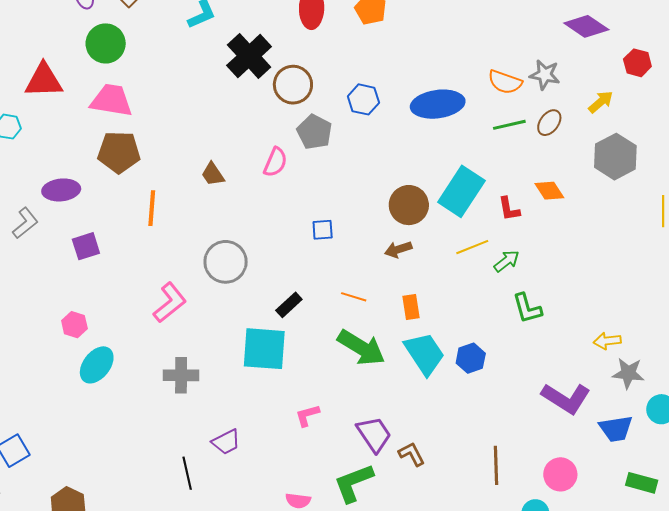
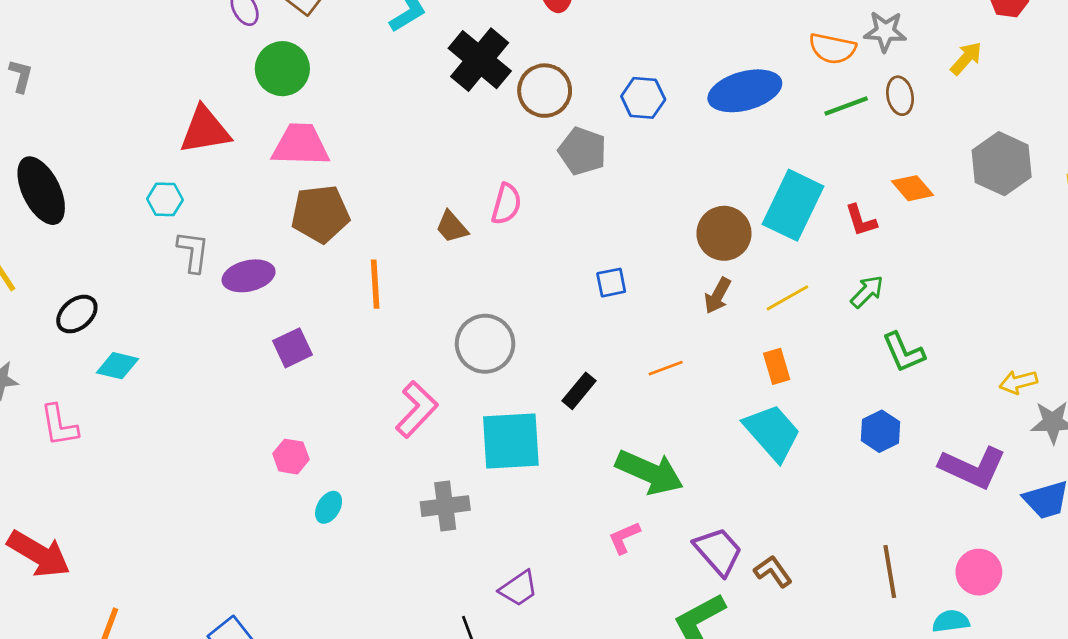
brown ellipse: (549, 123) -> (900, 96), turned -40
gray hexagon: (615, 157) -> (1002, 164), moved
pink semicircle: (275, 162) -> (506, 204), moved
gray L-shape: (25, 223) -> (193, 252), moved, turned -36
yellow line: (472, 247) -> (787, 298), moved
brown arrow: (398, 249) -> (718, 296), turned -36
orange line: (354, 297) -> (666, 368), turned -30
orange rectangle: (411, 307) -> (777, 366), moved
green arrow: (361, 348) -> (650, 472), moved
cyan square: (264, 349) -> (511, 441), moved
blue hexagon: (471, 358) -> (880, 431), moved
cyan ellipse: (97, 365) -> (329, 507), size x0.6

